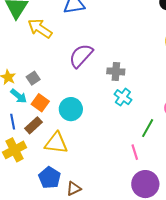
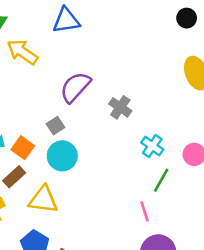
gray cross: (116, 71) -> (120, 107), turned 30
gray square: (33, 78) -> (56, 126), moved
cyan cross: (123, 97) -> (152, 146), moved

